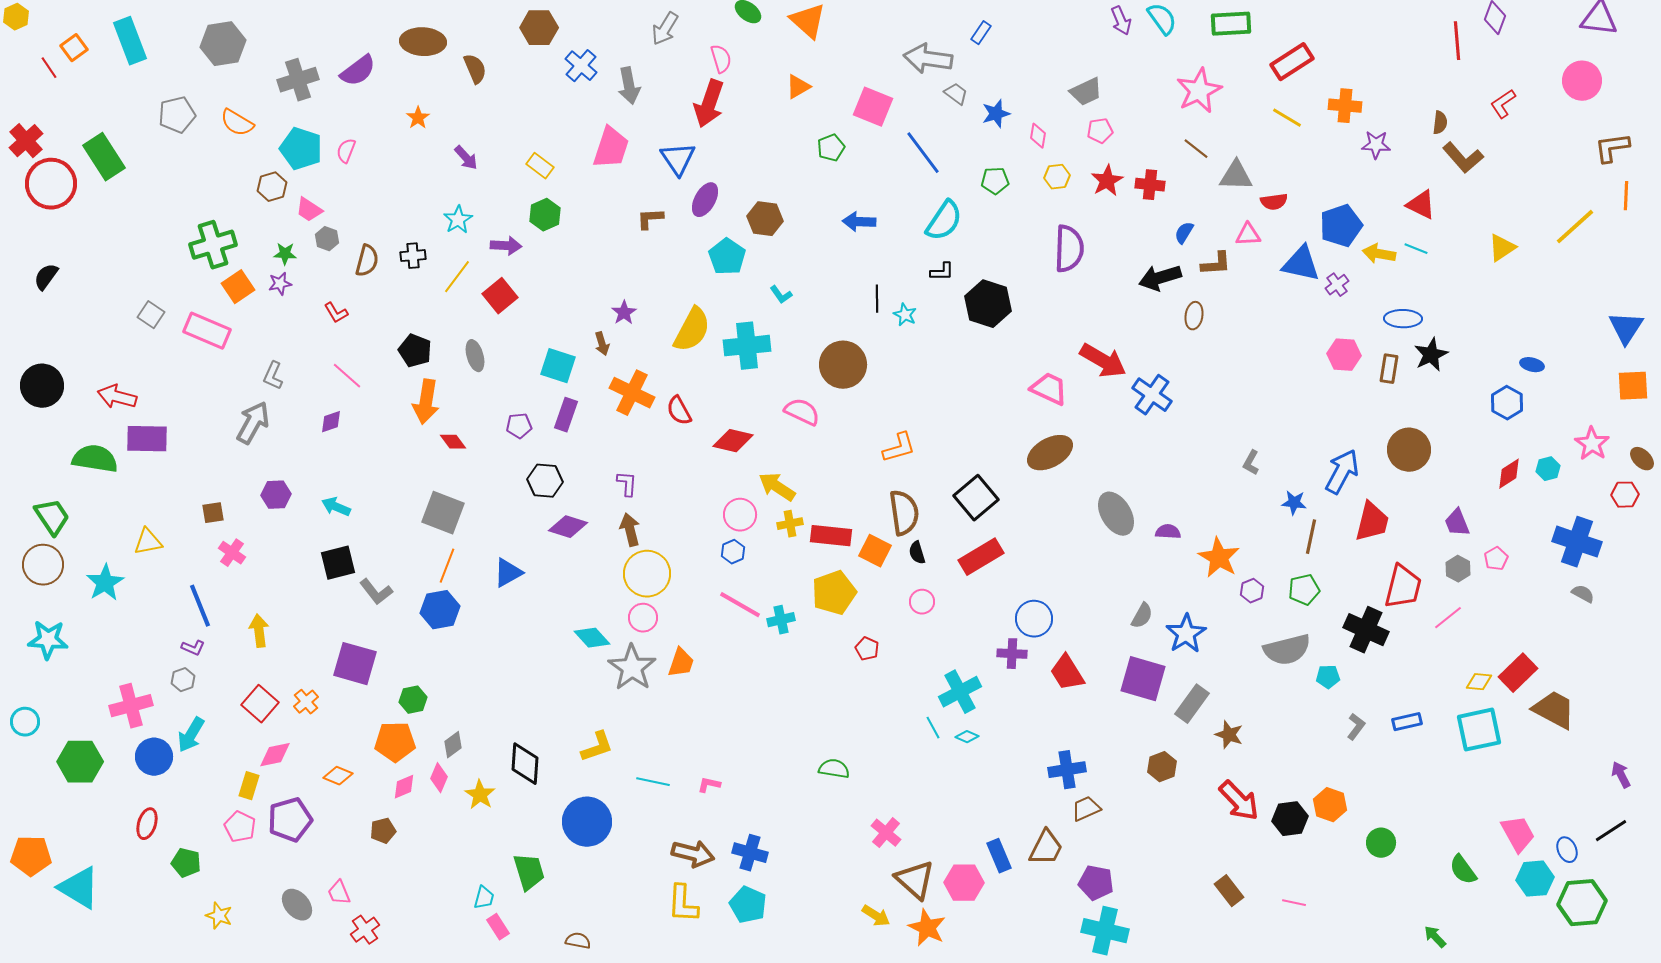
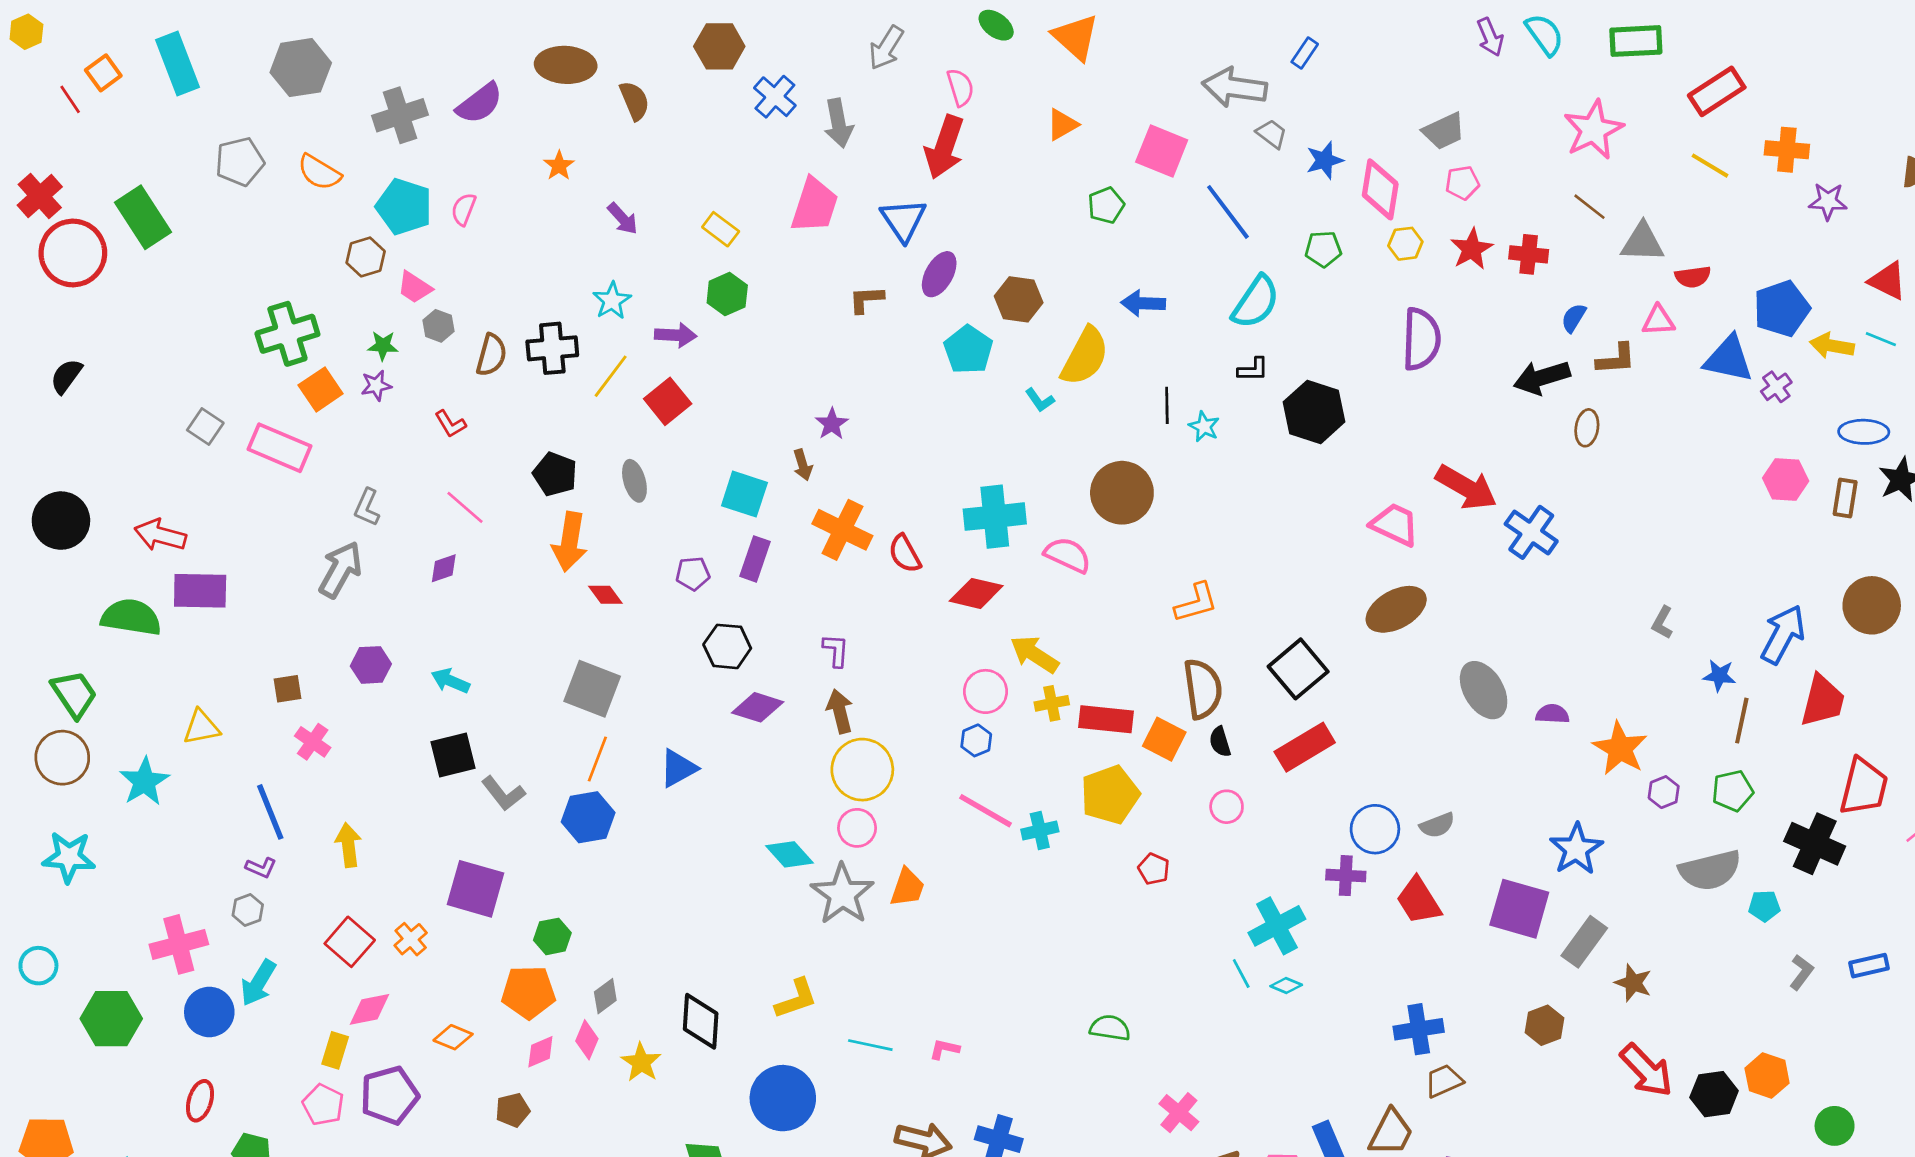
pink diamond: (1038, 136) -> (1380, 189), size x1.8
black cross: (413, 256) -> (552, 348), size x1.5
yellow semicircle: (692, 330) -> (1085, 356), moved
cyan cross: (747, 346) -> (995, 517), moved
gray semicircle: (1142, 616) -> (1437, 825), moved, turned 40

